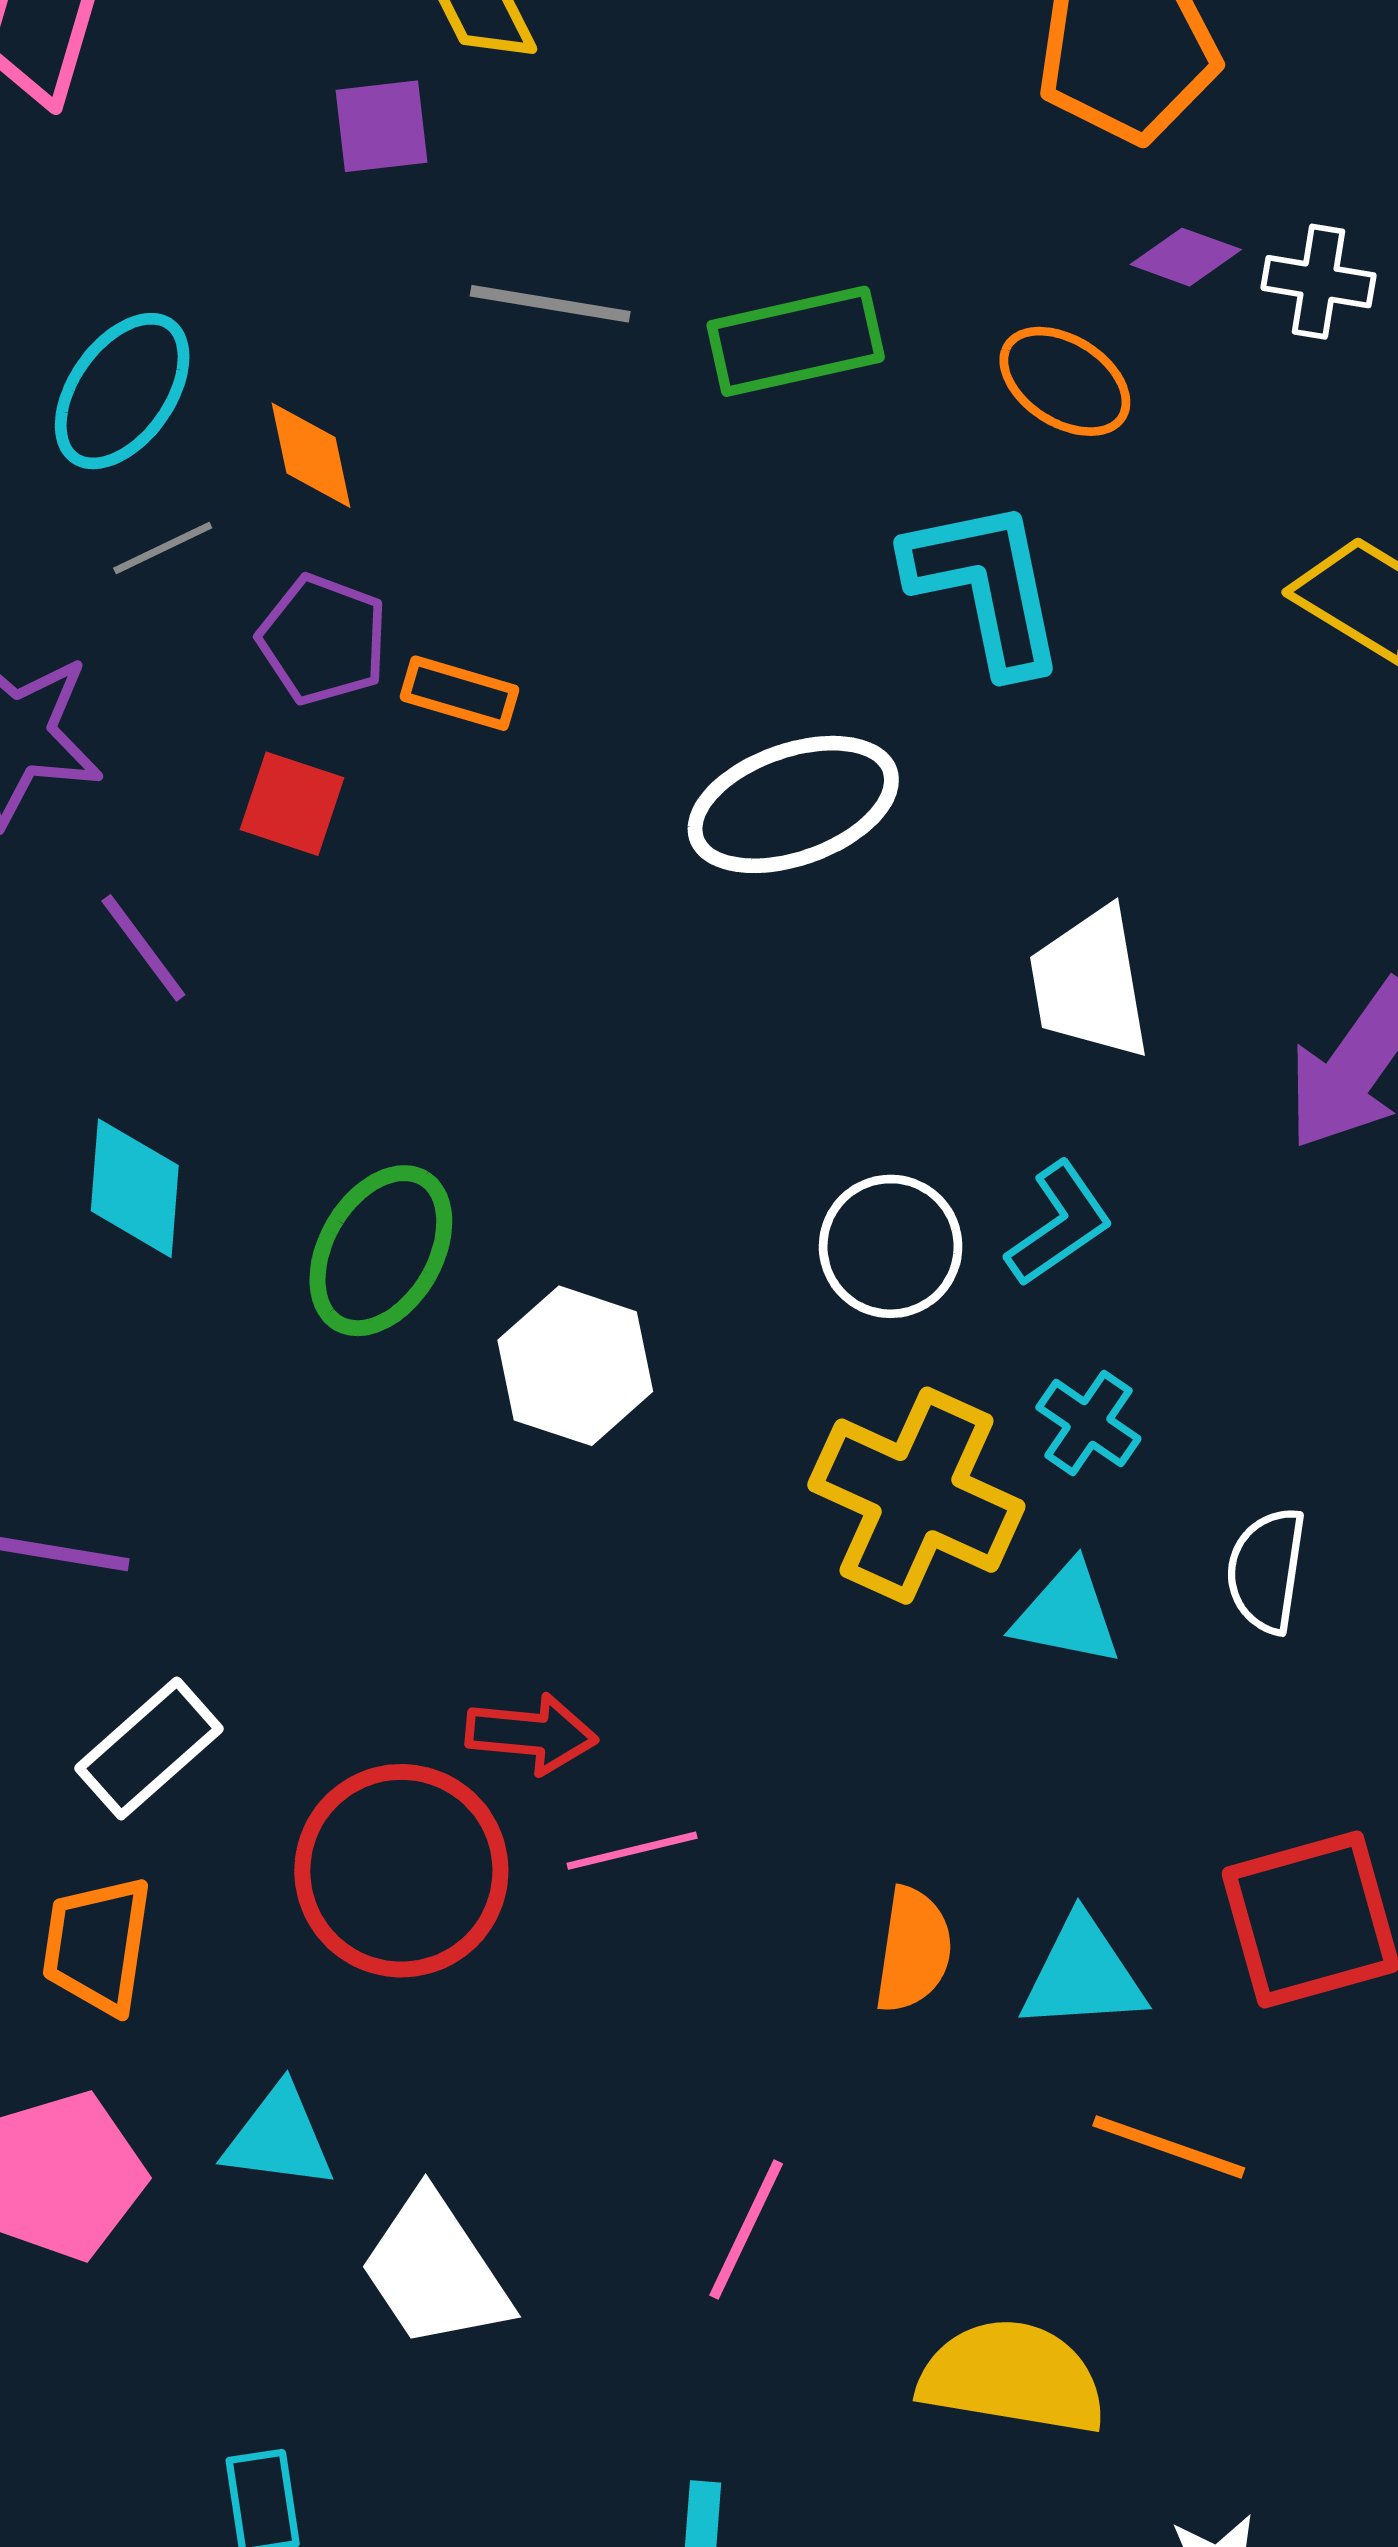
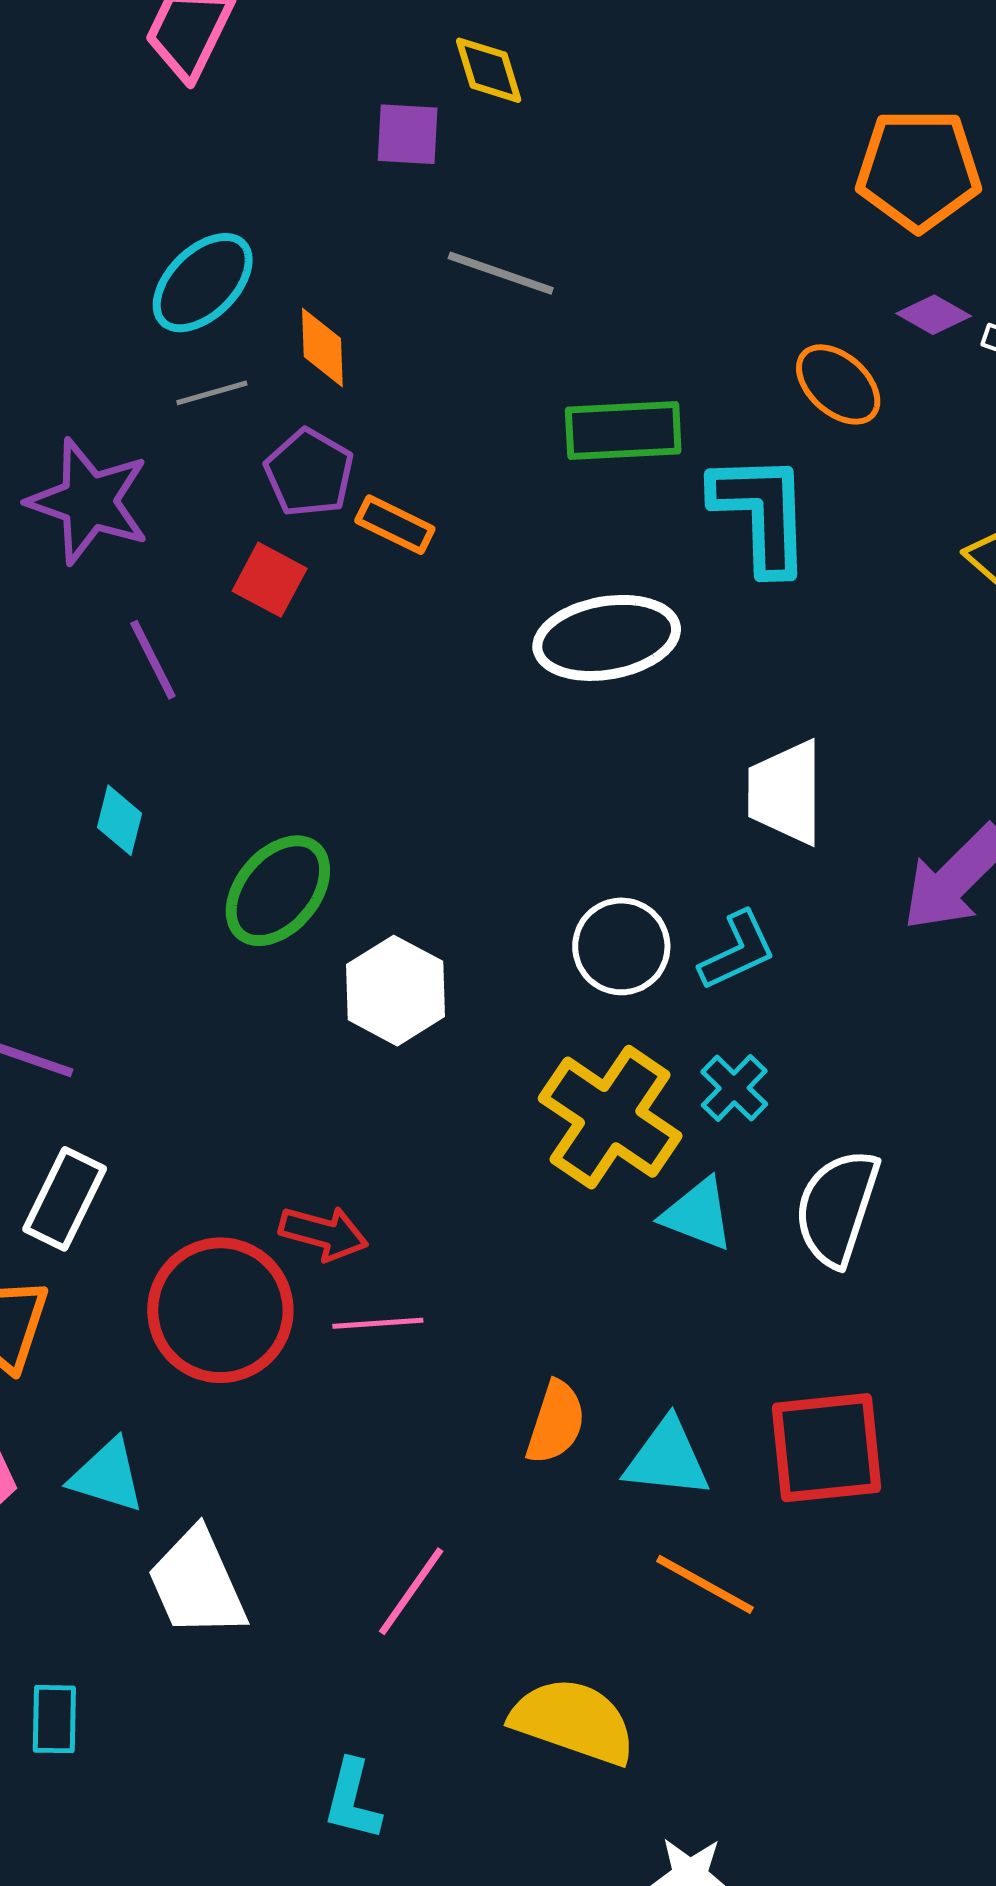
green rectangle: (796, 341) -> (623, 431), moved
cyan diamond: (135, 1188) -> (120, 820), size x0.7
white semicircle: (1266, 1570) -> (837, 1208), size x1.4
white rectangle: (149, 1748) -> (65, 1199), turned -32

